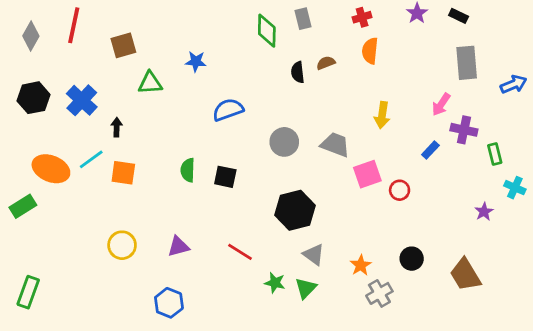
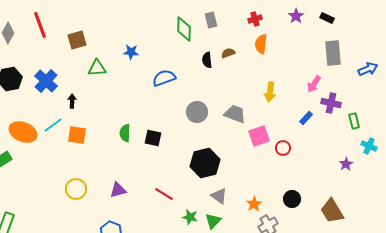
red line: (74, 25) -> (40, 25), turned -32
blue semicircle: (228, 110) -> (164, 78), moved

